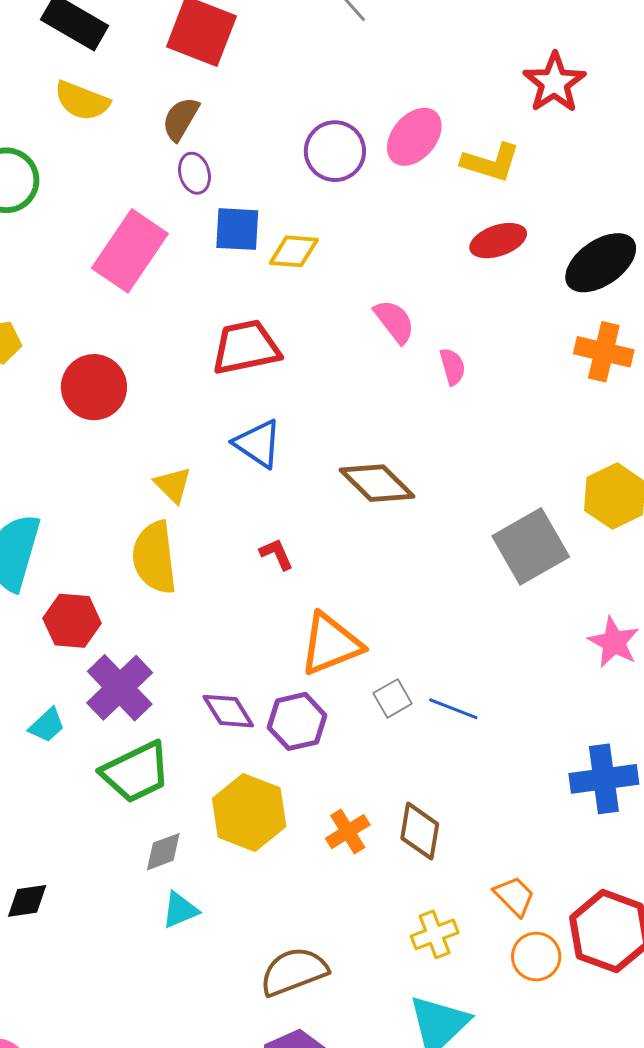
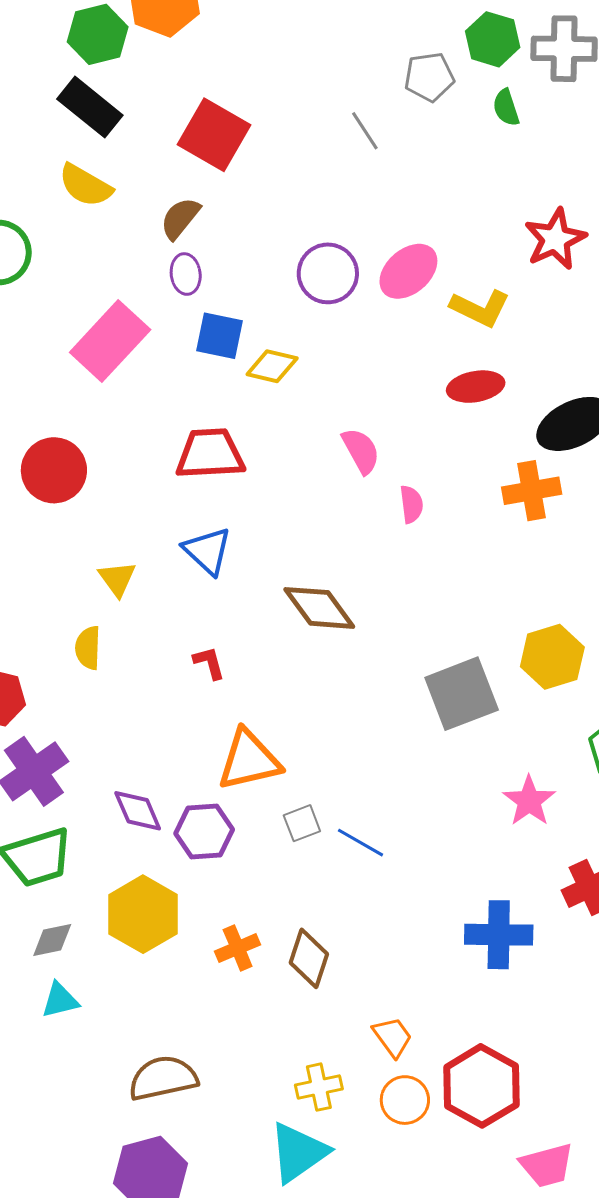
orange cross: (604, 352) -> (532, 491), moved, turned -32
yellow semicircle: (154, 557) -> (88, 648), size x0.6
yellow cross: (435, 934) -> (319, 1087), moved

